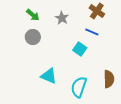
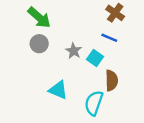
green arrow: (33, 15) -> (39, 18), size x1.5
gray star: (62, 18) -> (74, 51), moved
brown semicircle: (109, 79) -> (112, 80), moved

